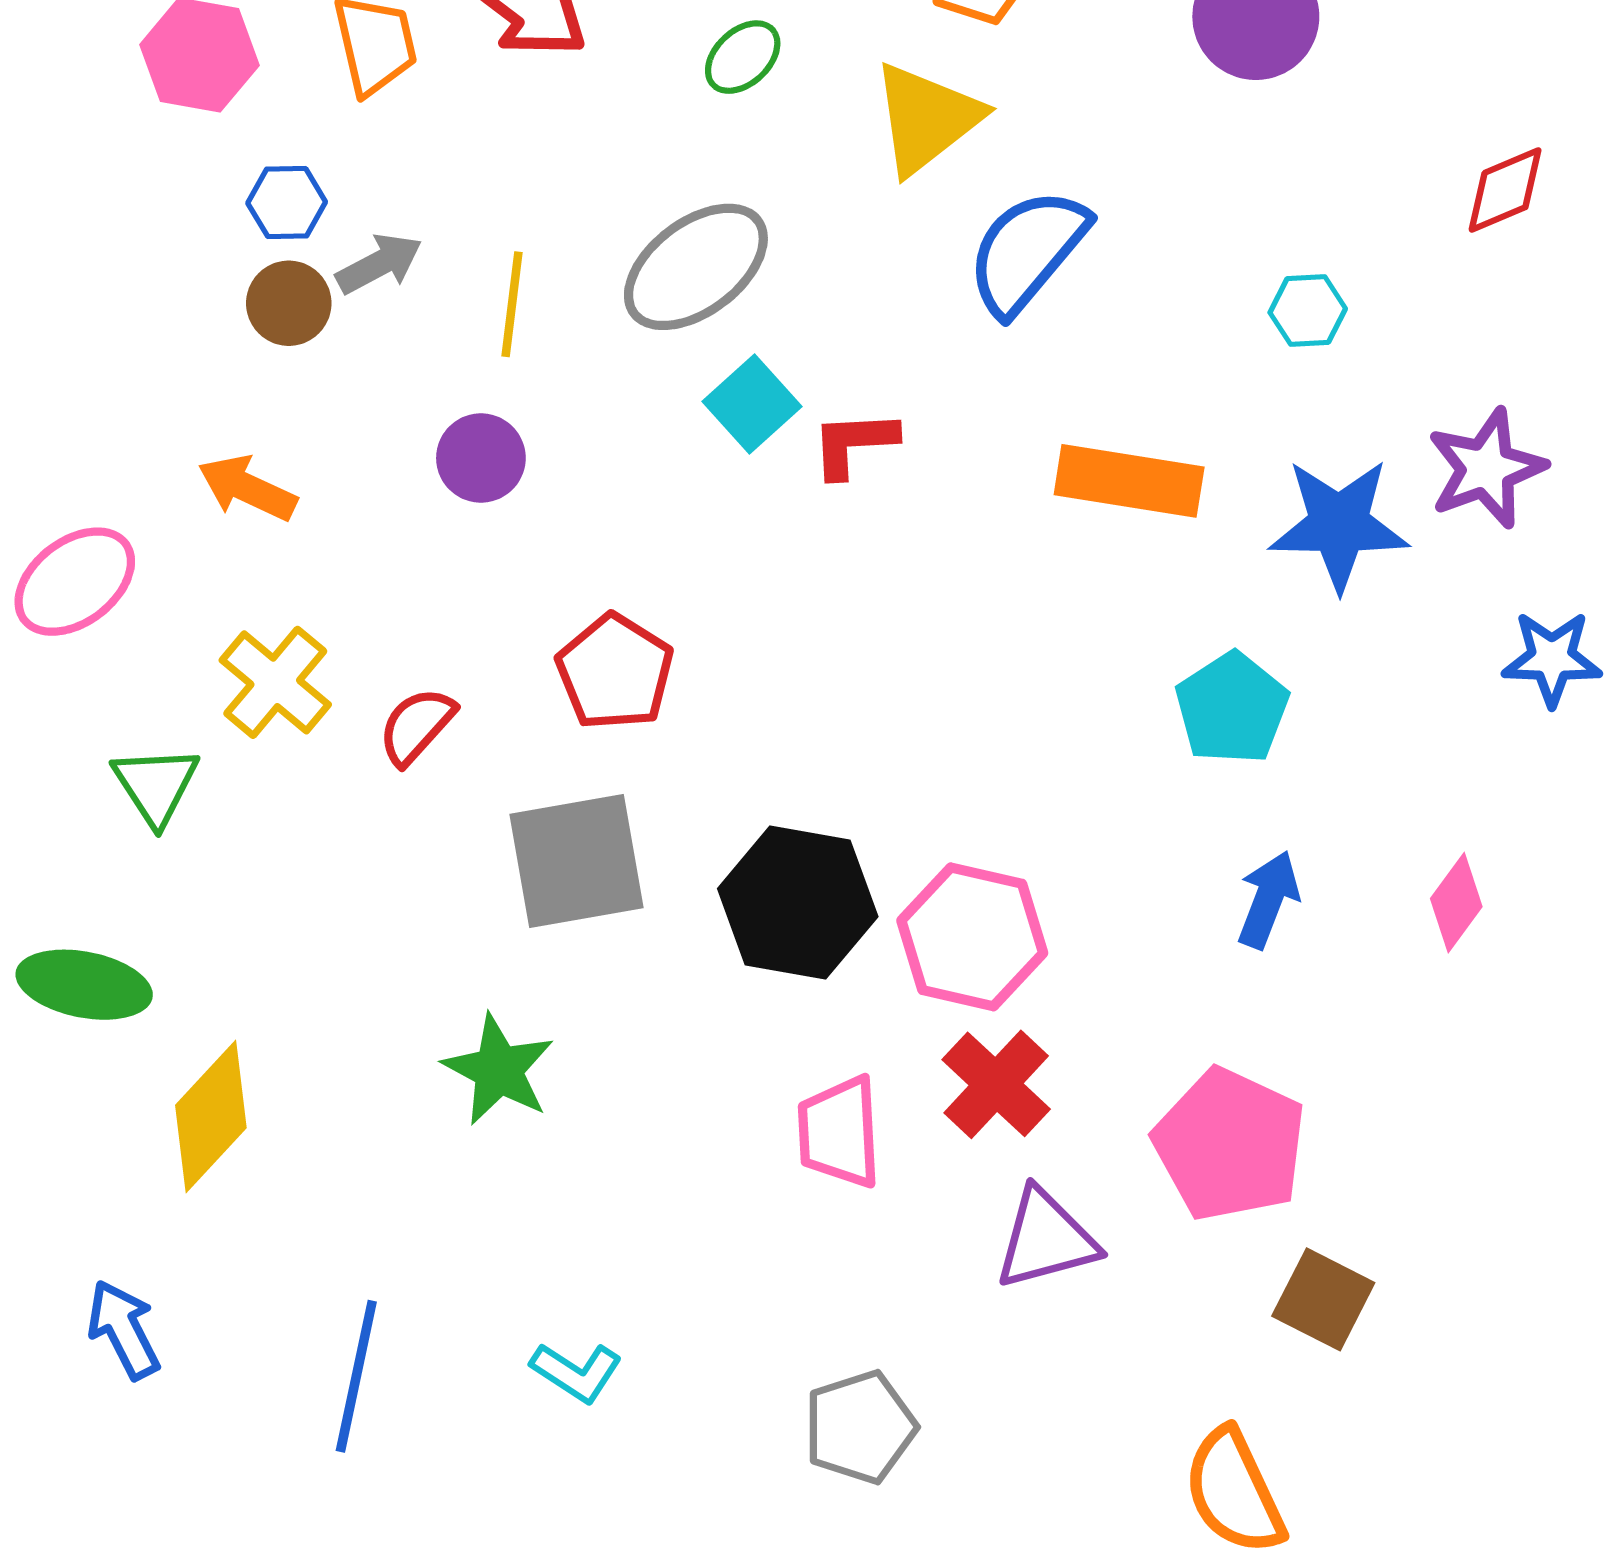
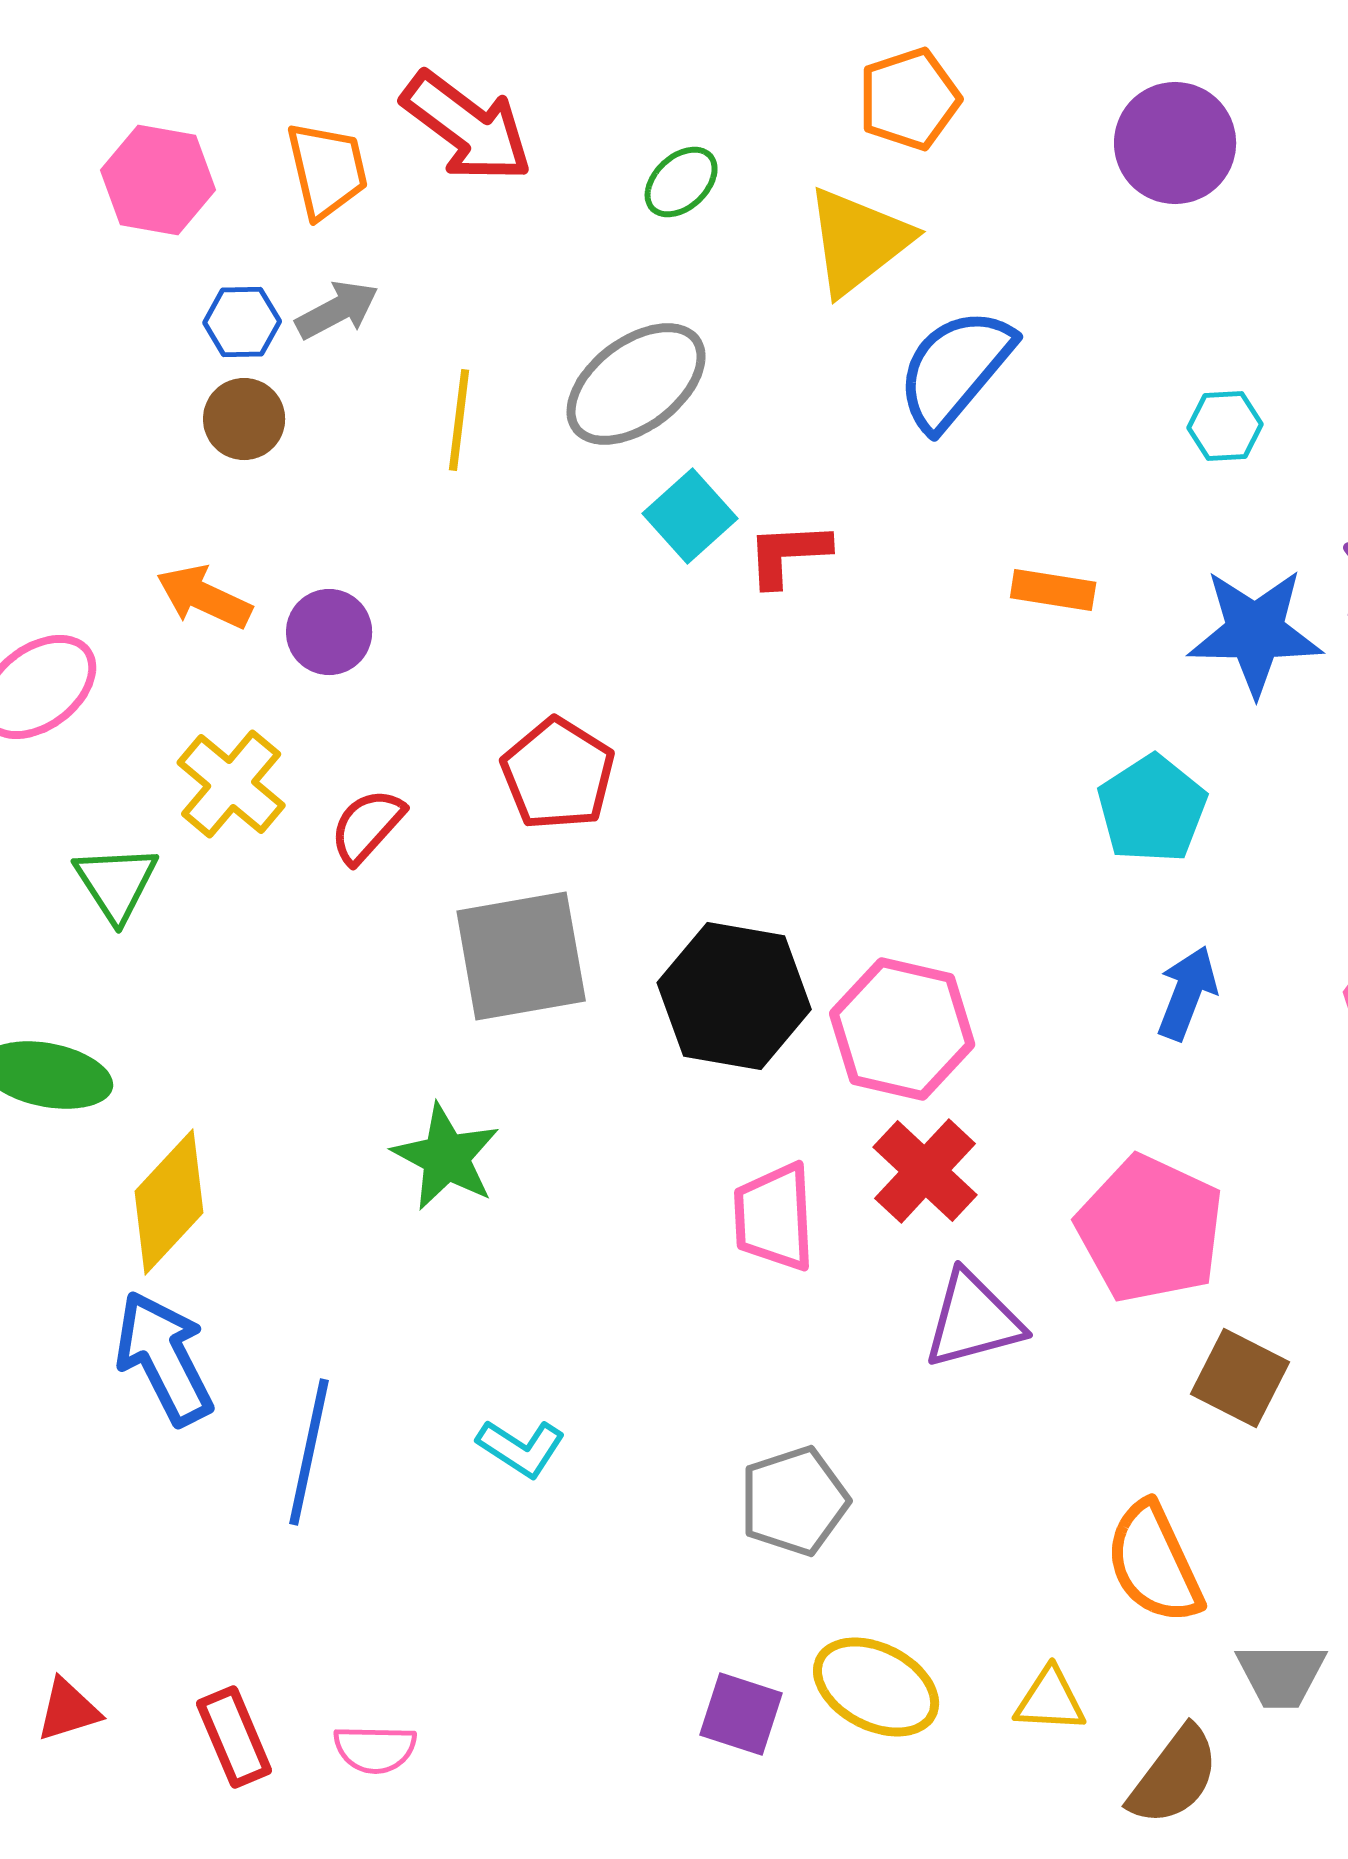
gray arrow: (379, 264) -> (337, 310), moved
purple circle: (481, 458) -> (329, 632), moved
orange rectangle: (1129, 481) -> (1053, 590), size x0.6
blue arrow: (124, 1329) -> (164, 1358), moved, size x1.4

